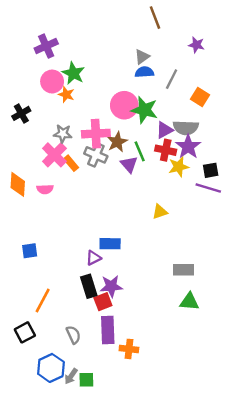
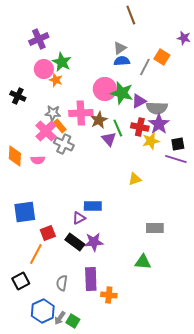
purple star: (196, 45) -> (184, 38), moved
orange square: (200, 97) -> (162, 57), moved
black cross: (21, 113) -> (18, 96), turned -35
purple triangle: (164, 130) -> (139, 101), moved
gray cross: (96, 155) -> (64, 144), moved
orange rectangle: (71, 163) -> (60, 126), moved
blue square: (30, 251) -> (25, 212), size x1.6
black rectangle: (89, 286) -> (75, 242), turned -36
red square: (103, 302) -> (48, 233), moved
green triangle: (189, 302) -> (143, 262), moved
gray semicircle: (73, 335) -> (62, 283), turned -147
green square: (86, 380) -> (73, 321), turned 32

